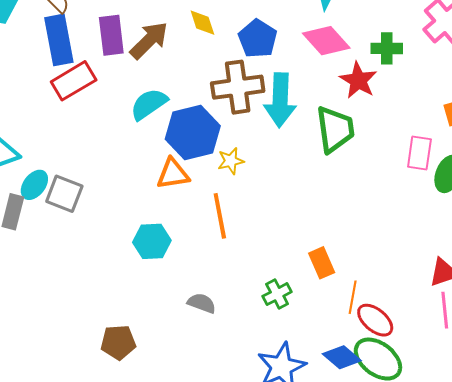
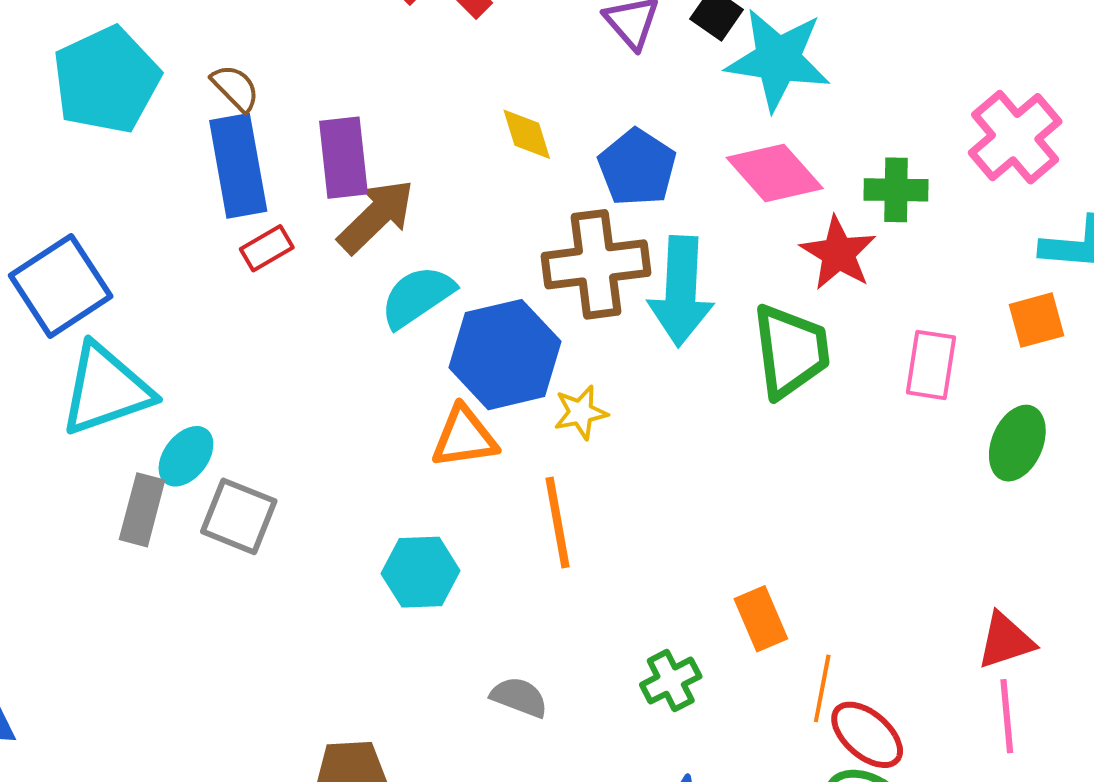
brown arrow: (149, 40) -> (376, 216), moved
red rectangle: (74, 81) -> (267, 248), size x0.6
pink rectangle: (419, 153) -> (931, 365), moved
gray square: (64, 194) -> (239, 516), moved

